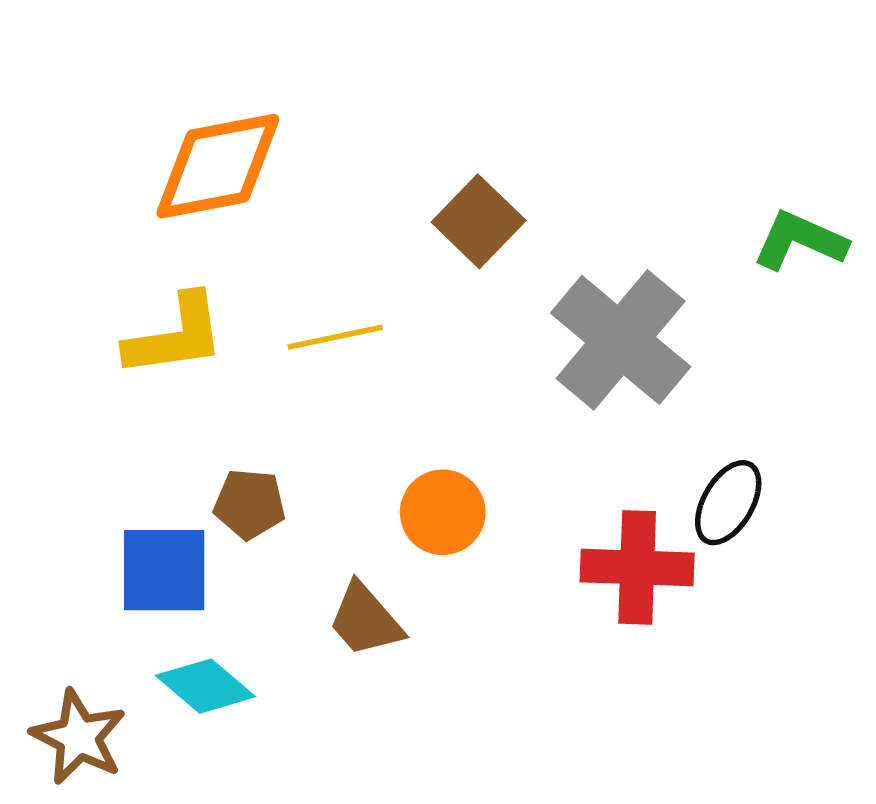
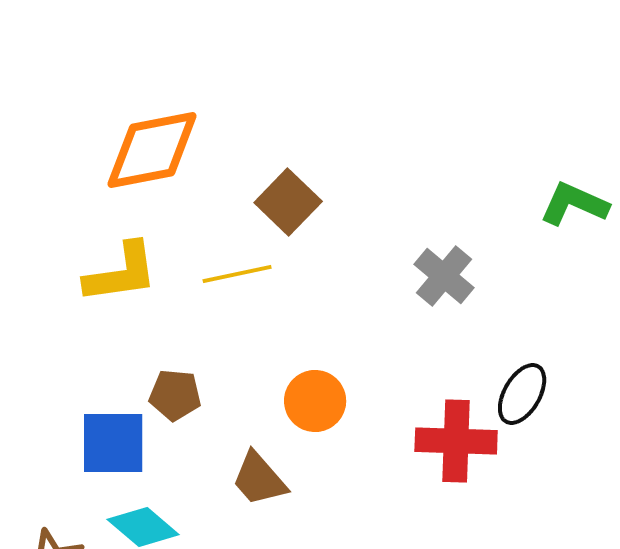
brown square: (479, 221) -> (288, 202), moved
gray cross: (621, 340) -> (444, 276), size x0.6

